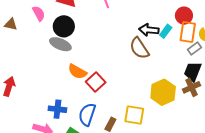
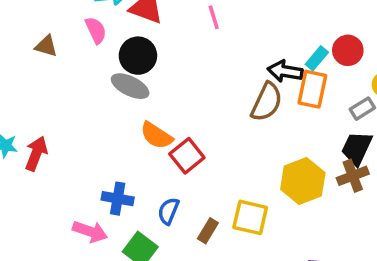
cyan rectangle: (166, 31) -> (317, 58), moved
orange rectangle: (188, 32) -> (312, 89), moved
brown semicircle: (139, 48) -> (267, 102), turned -125
blue semicircle: (87, 114) -> (169, 211), size x0.7

